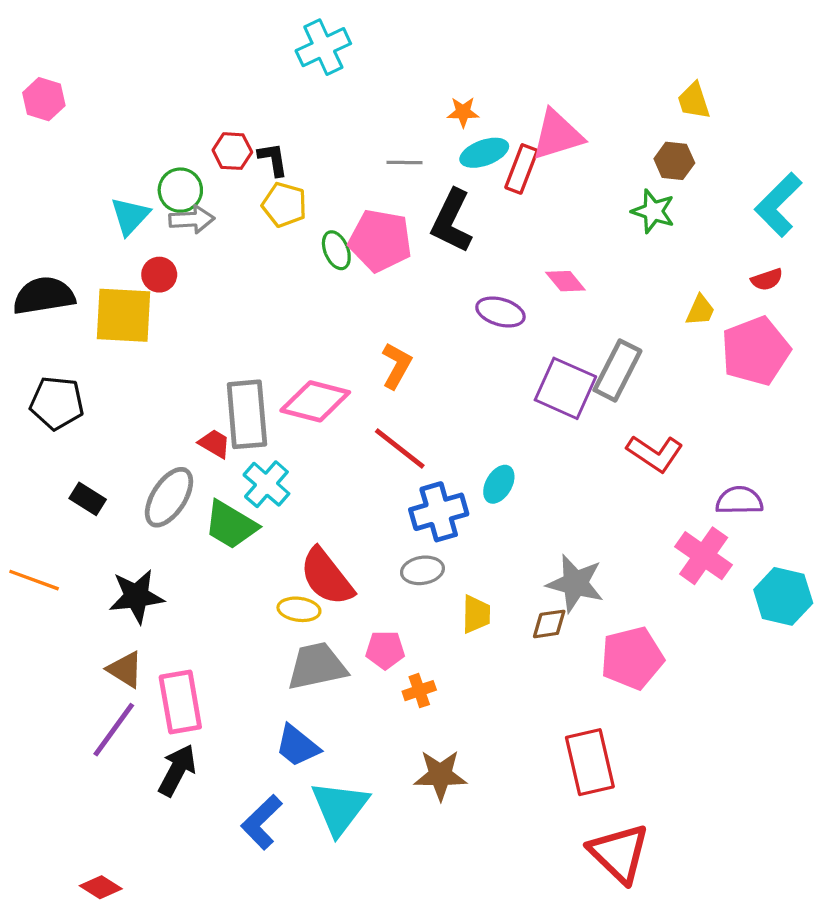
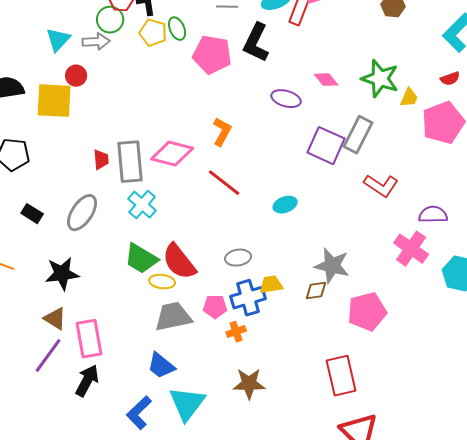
green circle: (180, 190) -> (110, 20), moved
green star: (653, 211) -> (380, 79), moved, size x1.4
green ellipse: (336, 250) -> (177, 29), moved
red trapezoid: (214, 444) -> (101, 160), moved, turned 55
cyan ellipse: (499, 484) -> (285, 205), turned 40
blue cross: (439, 512) -> (248, 298), moved
green trapezoid: (231, 525) -> (141, 259), moved
yellow trapezoid: (476, 614) -> (271, 285), turned -100

